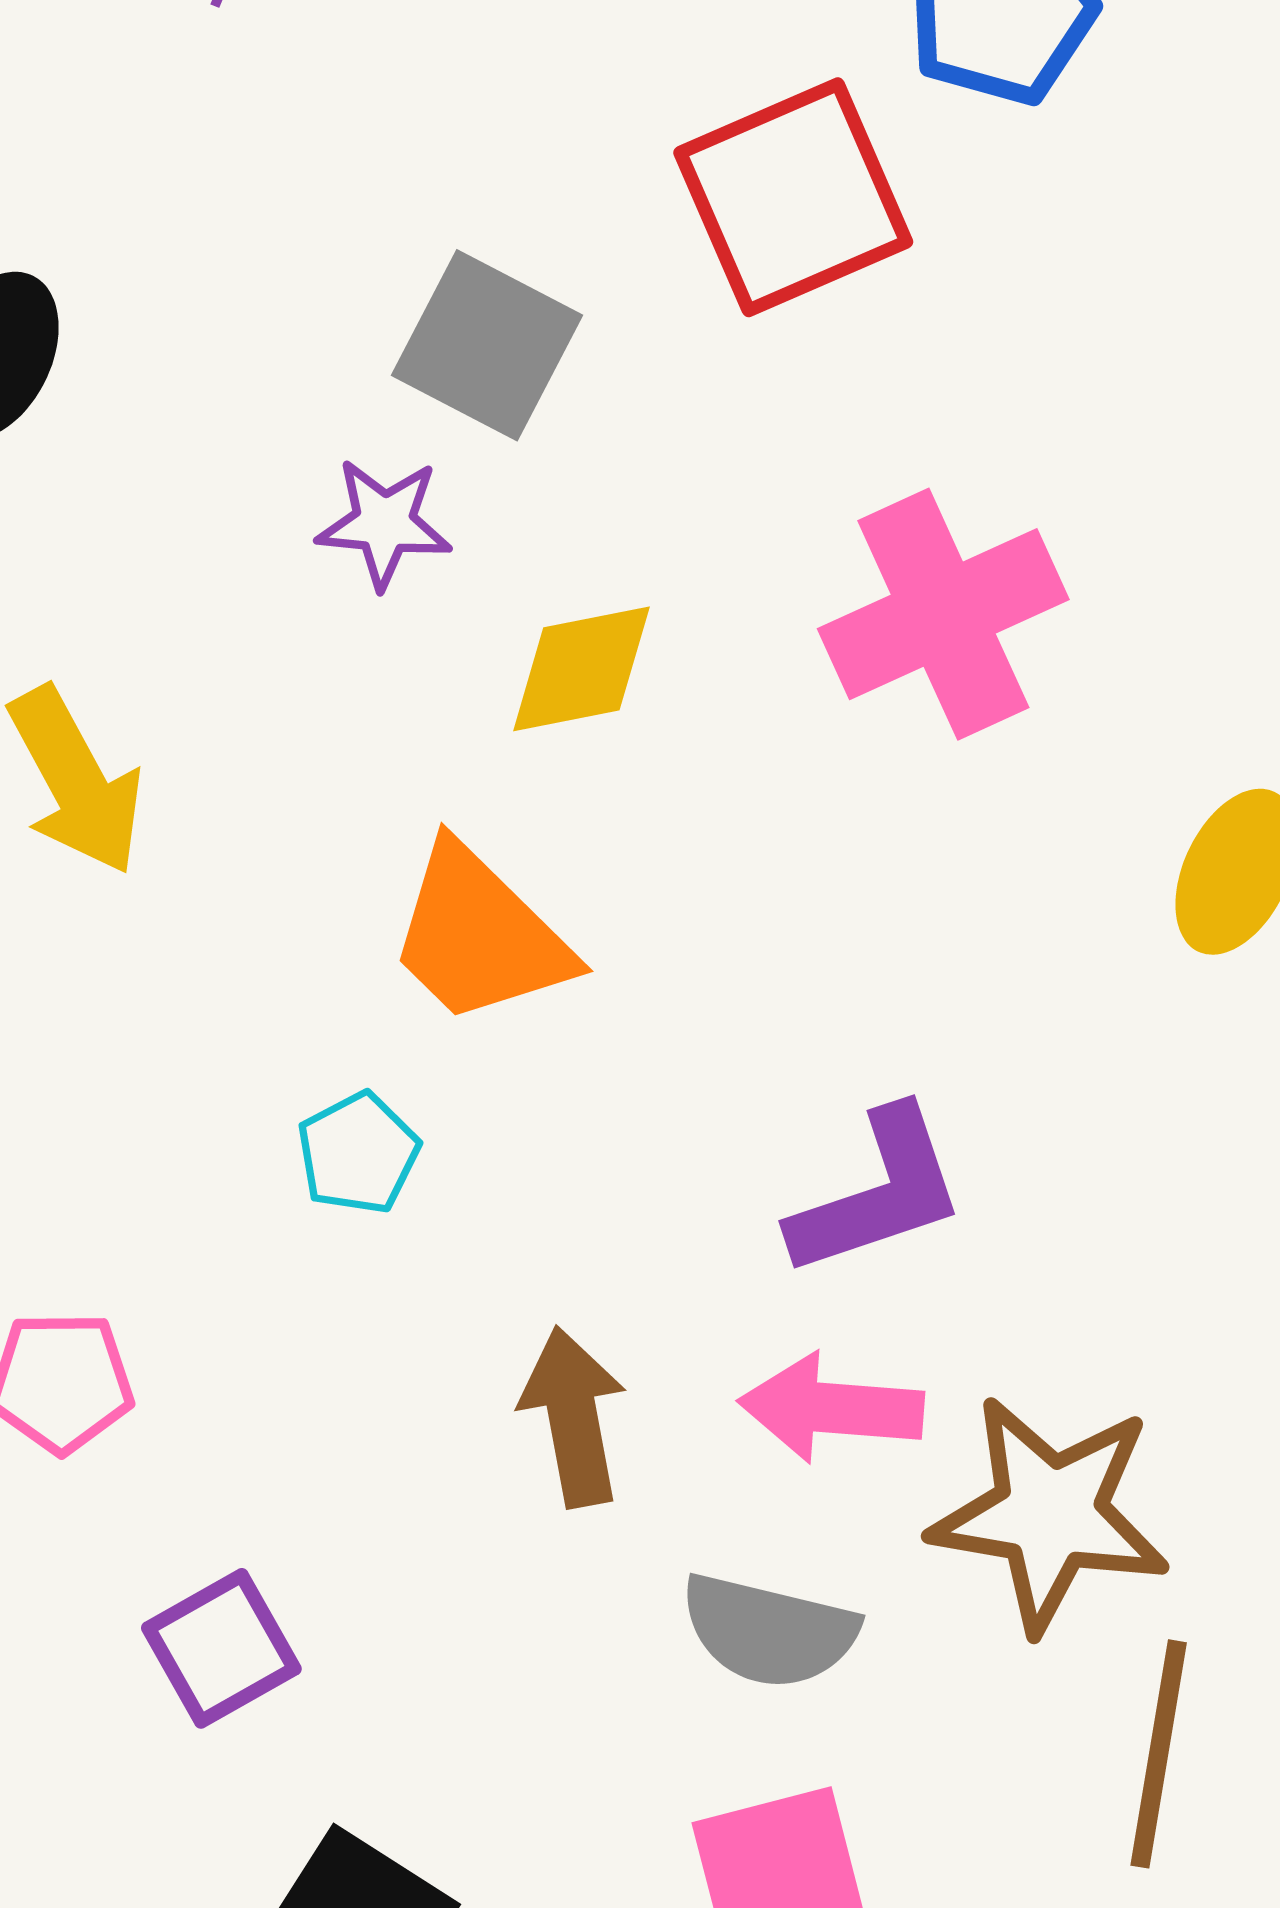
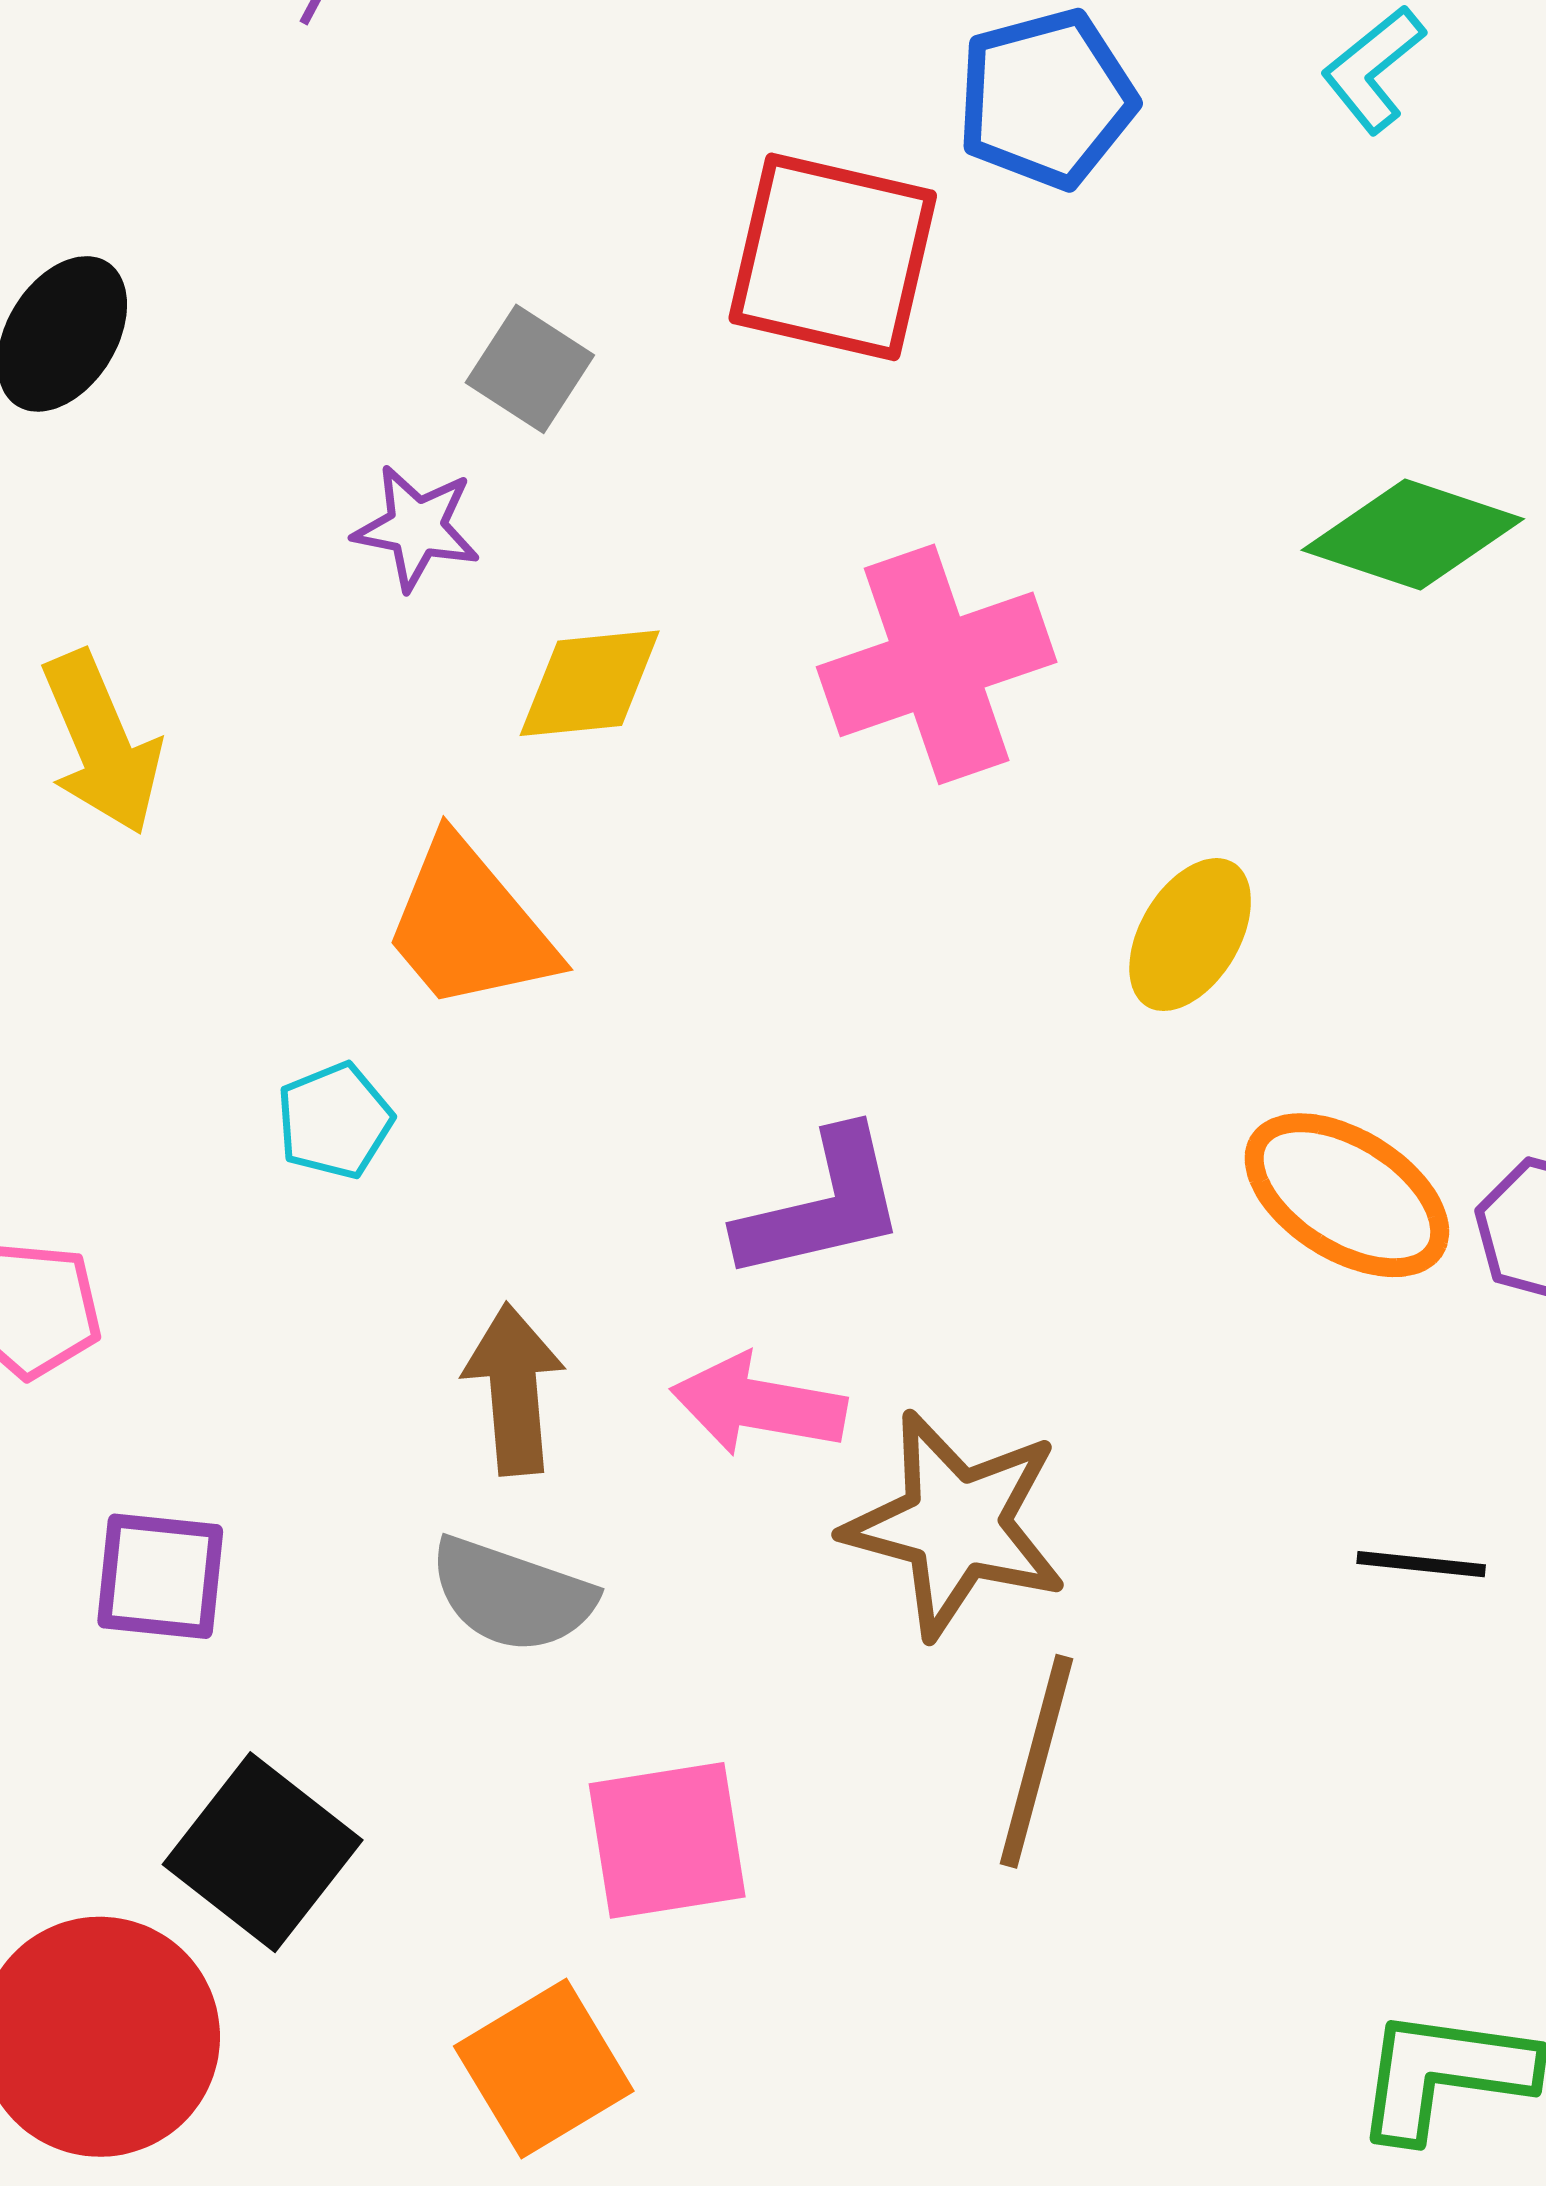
red square: (793, 197) -> (833, 257), turned 31
gray square: (487, 345) -> (530, 369), size x0.7
gray semicircle: (769, 1631) -> (512, 1595), moved
purple square: (221, 1648) -> (160, 1576), turned 30

